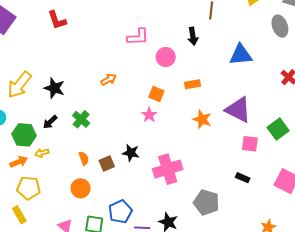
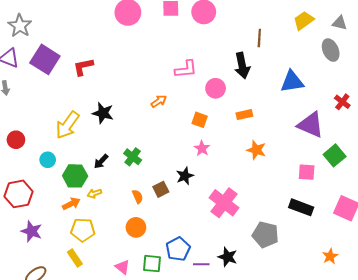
red L-shape: (57, 20) -> (83, 67), moved, turned 100
black arrow: (193, 36) -> (242, 65), size x1.4
orange arrow: (108, 80) -> (159, 101), moved
black star: (54, 88) -> (103, 113), moved
orange square: (156, 94) -> (200, 120), moved
purple triangle: (238, 110) -> (311, 125), moved
black star: (131, 153) -> (185, 176), moved, turned -30
brown square: (107, 164) -> (161, 189), moved
pink cross: (168, 169) -> (224, 203), turned -32
black rectangle: (243, 178) -> (301, 207), size x1.6

